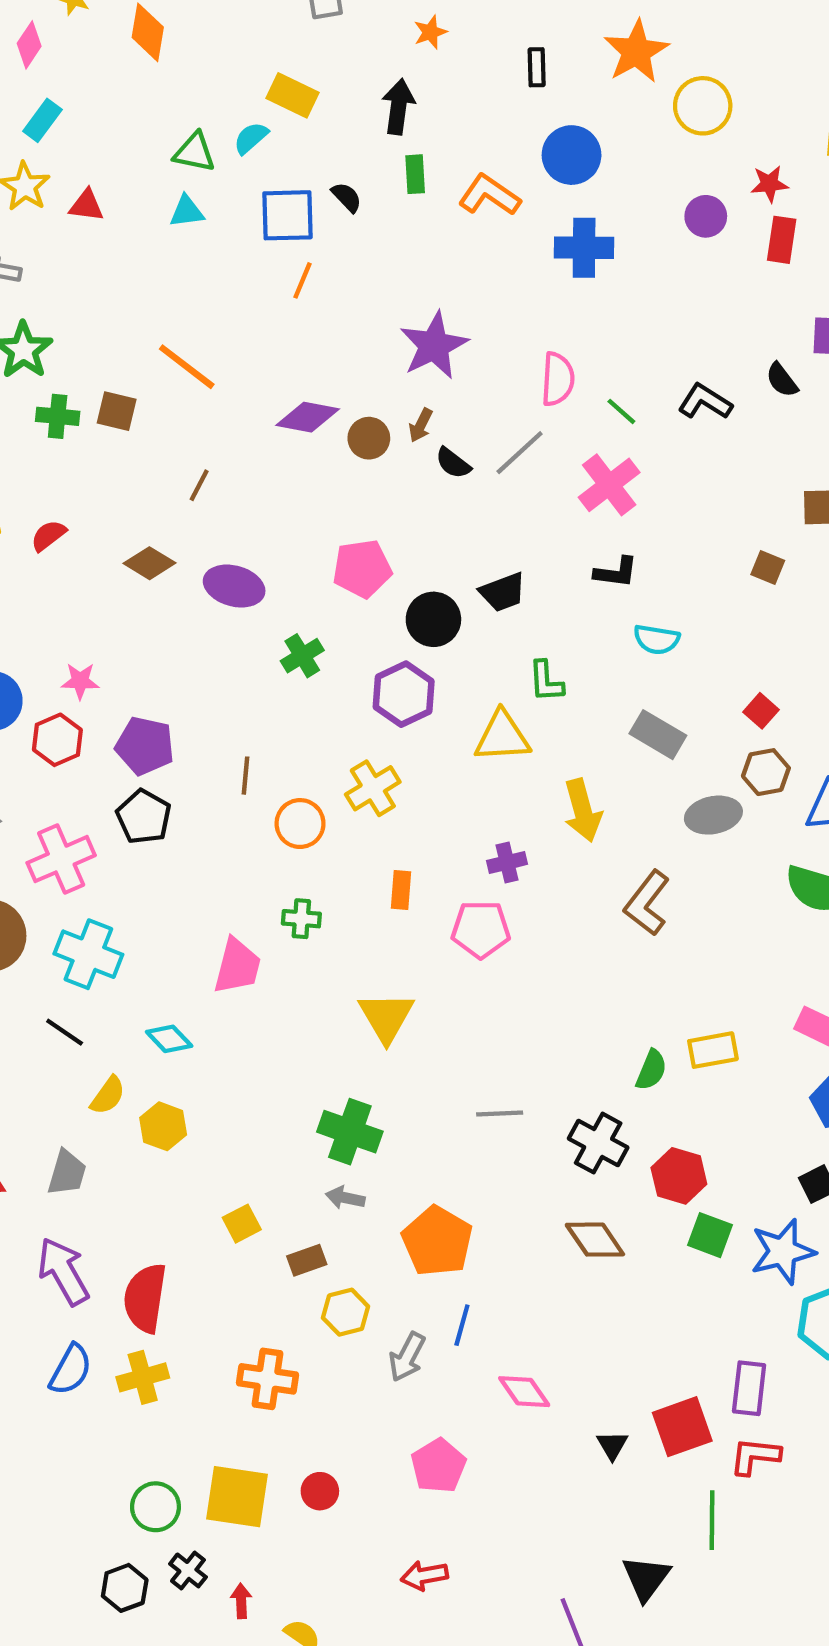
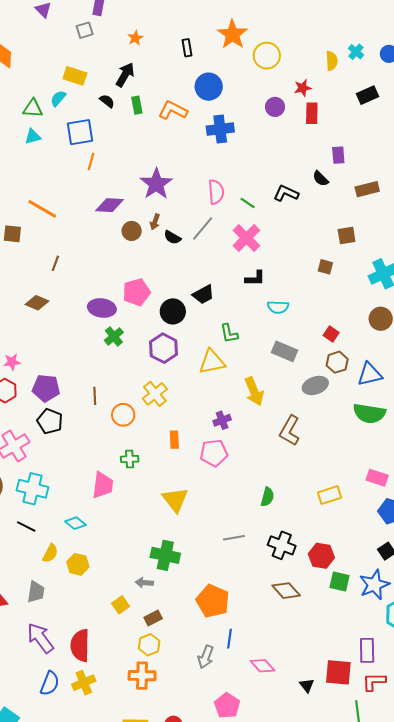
black arrow: (398, 107) -> (125, 75), turned 30
black semicircle: (347, 197) -> (107, 101), moved
purple diamond: (308, 417) -> (109, 205), moved
purple ellipse: (234, 586) -> (102, 308), moved
green semicircle: (651, 1070) -> (267, 497), moved
gray arrow: (345, 1198) -> (144, 583), moved
yellow hexagon: (346, 1312) -> (149, 645), moved
red square: (682, 1427) -> (338, 672), turned 32

